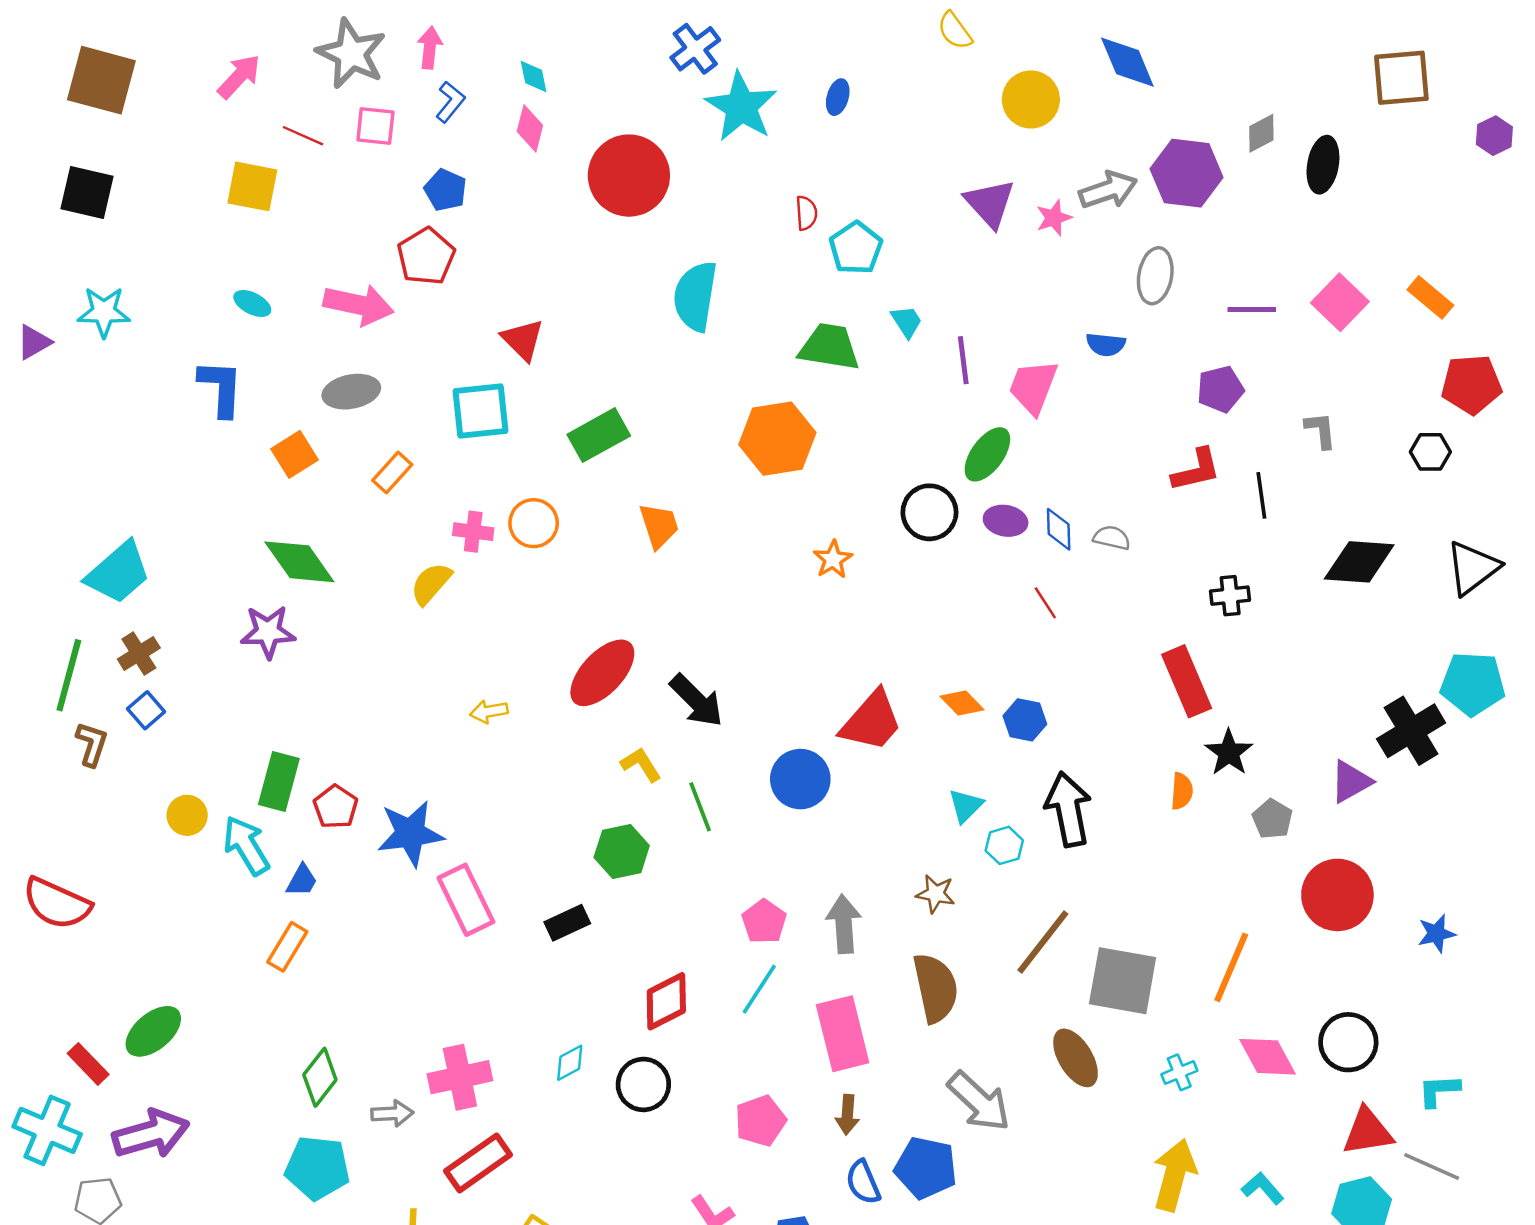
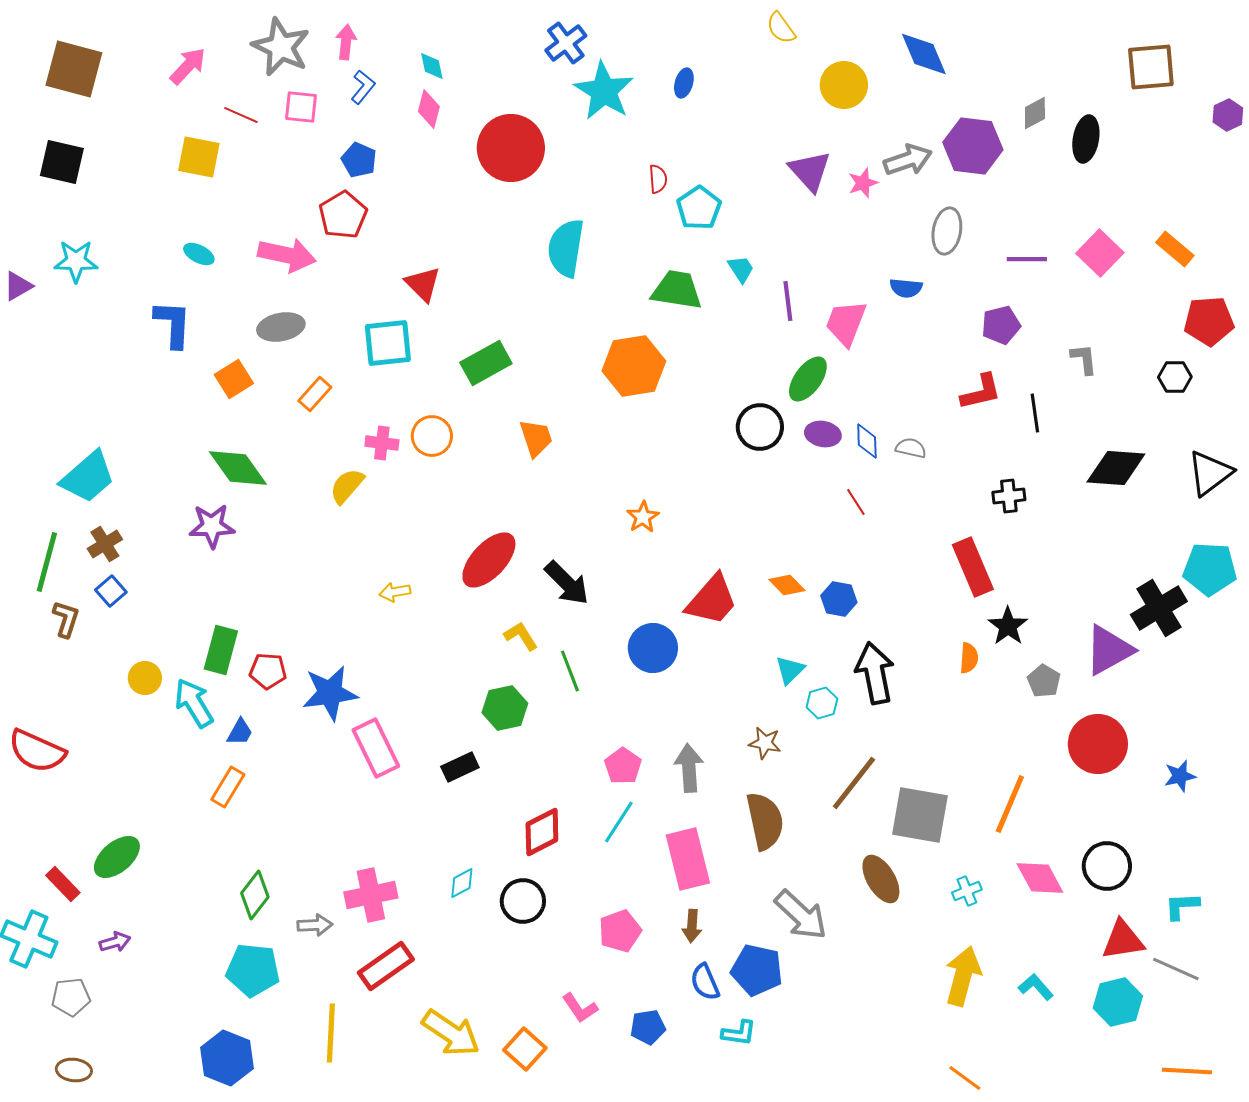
orange star: (833, 559) -> (643, 517), moved
purple triangle: (1351, 781) -> (1109, 650), size x1.4
red pentagon: (336, 807) -> (268, 671), turned -30
purple arrow: (151, 1134) -> (115, 942), size x0.5

